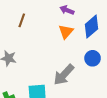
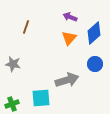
gray arrow: (64, 75) -> (67, 80), turned -150

